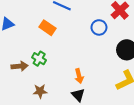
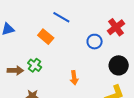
orange arrow: (79, 76) -> (74, 78), moved

